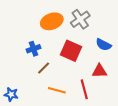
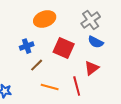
gray cross: (80, 19) -> (91, 20), moved
red triangle: (99, 71) -> (92, 68), turned -35

